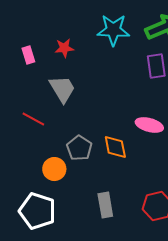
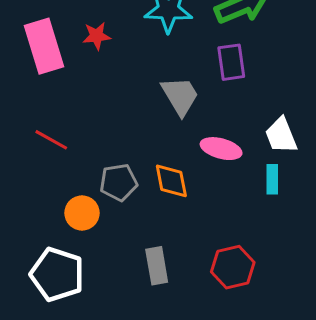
pink rectangle: (28, 55) -> (44, 46), size x2.0
gray trapezoid: (62, 89) -> (180, 96), moved
gray pentagon: (79, 148) -> (119, 182), turned 30

